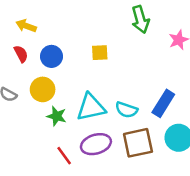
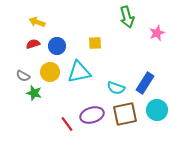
red semicircle: (21, 54) -> (33, 44), turned -80
cyan triangle: (91, 107) -> (79, 72), moved
green star: (57, 116) -> (34, 93), moved

